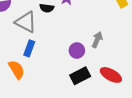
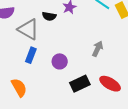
purple circle: (77, 50) -> (60, 61), moved
orange semicircle: (17, 70) -> (19, 88), moved

